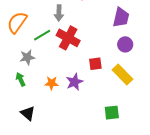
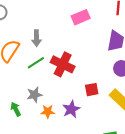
gray arrow: (59, 13) -> (37, 38), moved
gray star: (27, 57) -> (34, 95), moved

